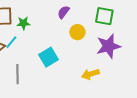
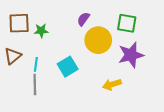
yellow circle: (77, 32) -> (98, 40), size x1.6
cyan line: (11, 42) -> (36, 64), moved, turned -32

